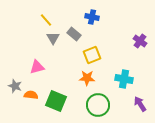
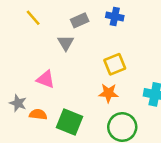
yellow line: (46, 20) -> (33, 18), moved
gray rectangle: (74, 34) -> (80, 20), moved, turned -64
pink triangle: (37, 67) -> (46, 79), turned 35

